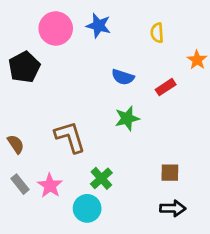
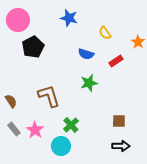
pink circle: (56, 28) -> (18, 20), moved
yellow semicircle: (157, 33) -> (105, 33), moved, turned -32
black pentagon: (24, 67) -> (33, 47), moved

